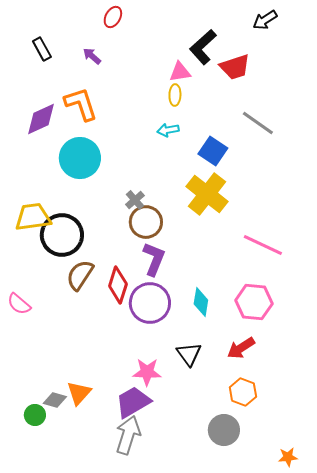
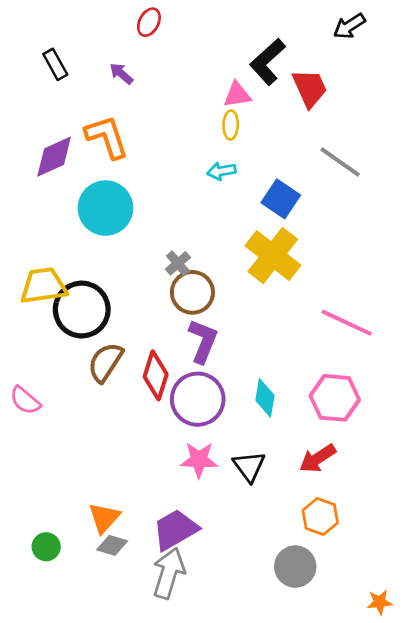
red trapezoid: (235, 67) -> (310, 88), turned -96
pink star: (147, 372) -> (199, 460), moved
gray diamond: (55, 400) -> (112, 545), moved

